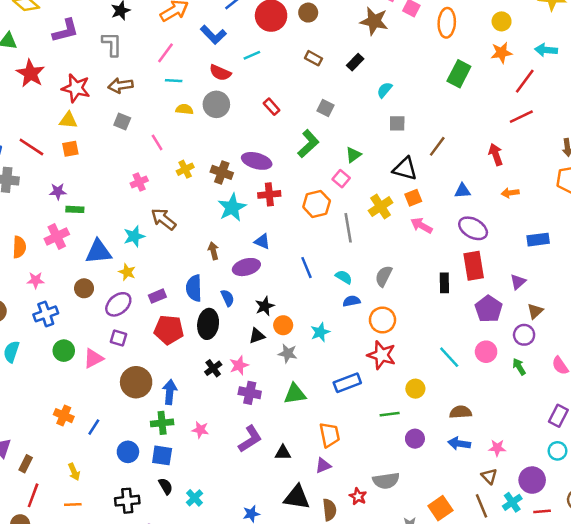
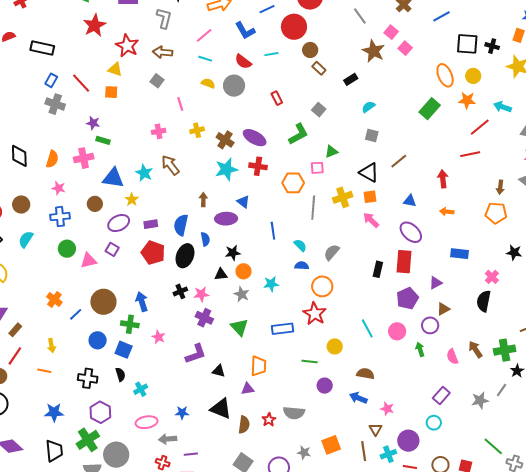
brown circle: (308, 13) -> (310, 50), moved
orange ellipse: (447, 23) -> (445, 75), moved, turned -40
pink square: (341, 179) -> (317, 168), turned 32
cyan star: (134, 236) -> (144, 173), turned 30
brown circle: (136, 382) -> (103, 302), moved
blue arrow: (170, 392) -> (142, 302), turned -36
green triangle: (295, 394) -> (239, 327), turned 42

